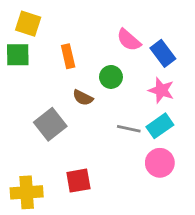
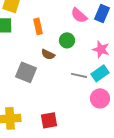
blue rectangle: (163, 53) -> (102, 13), moved, turned 60
gray square: (50, 124) -> (26, 72), turned -30
red square: (78, 181) -> (49, 120), moved

